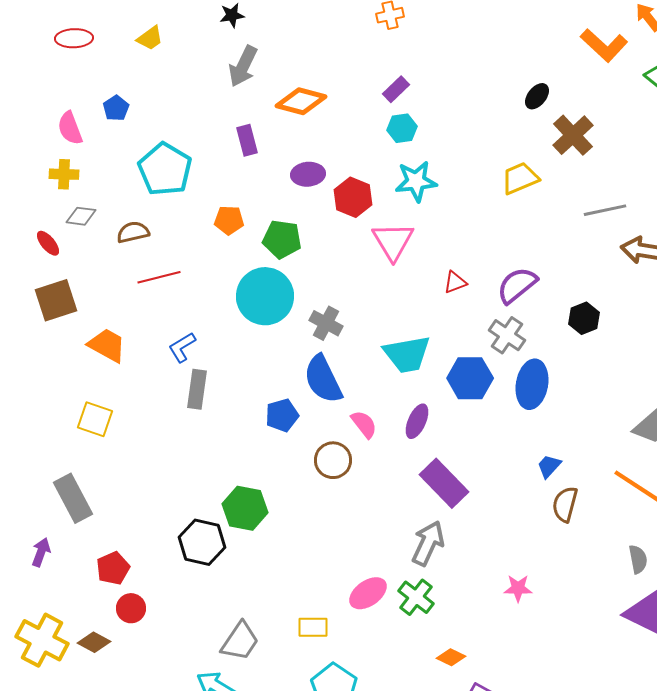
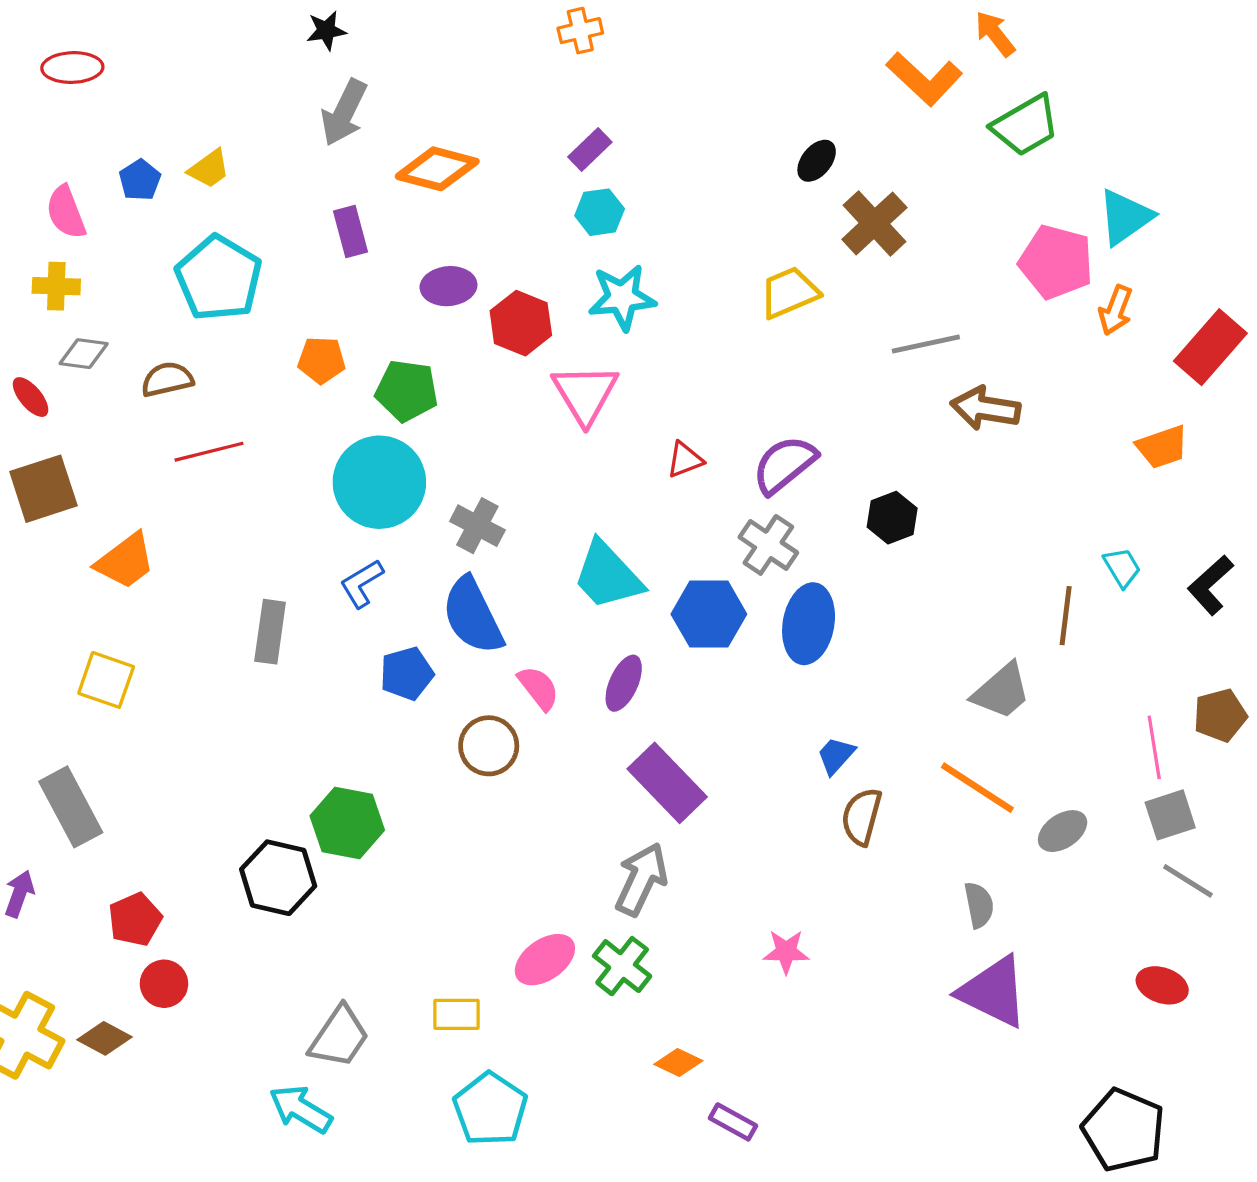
yellow trapezoid: (150, 38) -> (209, 169), moved
orange trapezoid: (107, 345) -> (125, 561), turned 114
blue L-shape: (182, 347) -> (362, 583), moved
cyan trapezoid: (407, 354) -> (608, 575), turned 57

